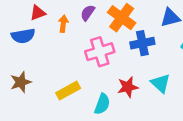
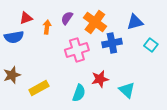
cyan triangle: (161, 83) -> (127, 90), moved
yellow rectangle: (68, 91) -> (39, 88), moved

